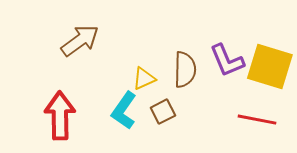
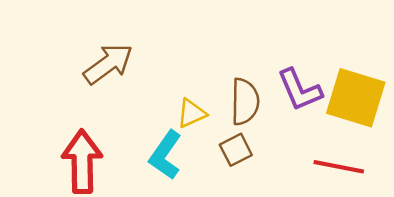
brown square: (163, 112) -> (236, 150), moved

